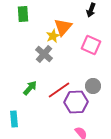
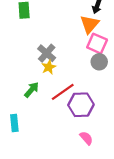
orange triangle: (63, 27) -> (90, 24), moved
yellow star: (53, 36) -> (49, 67), moved
gray circle: (93, 86) -> (99, 62), moved

